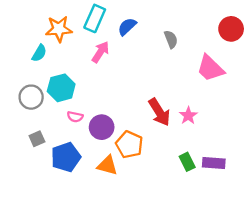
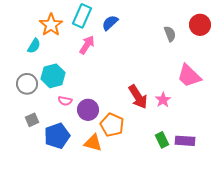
orange star: (59, 29) -> (51, 25), turned -30
gray semicircle: (171, 39) -> (170, 34), moved
pink trapezoid: (210, 68) -> (189, 76), moved

